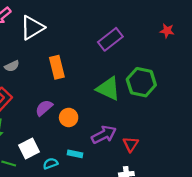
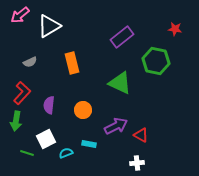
green hexagon: (141, 82) -> (156, 61), moved
purple semicircle: (44, 108) -> (49, 105), moved, turned -42
red triangle: (131, 144) -> (141, 135), turned -35

